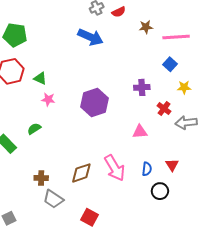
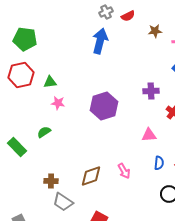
blue arrow: (90, 37) -> (100, 41), turned -100
green triangle: (40, 78) -> (50, 82), turned -32
pink arrow: (115, 168) -> (124, 171), size x0.6
blue semicircle: (147, 169) -> (159, 163), moved

